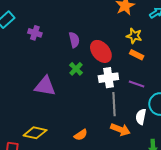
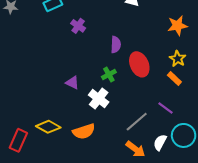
white cross: (108, 78) -> (99, 99), moved, turned 30
purple triangle: (45, 86) -> (72, 83), size x0.6
gray line: (114, 104) -> (137, 122), turned 35
orange semicircle: (81, 135) -> (84, 131), moved, size x1.5

